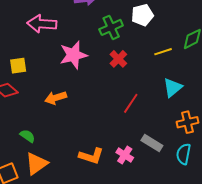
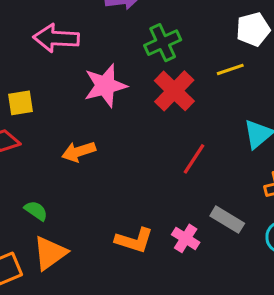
white pentagon: (142, 15) -> (253, 29), moved
yellow line: (163, 52) -> (230, 69), moved
red cross: (118, 59) -> (174, 91), size x1.5

